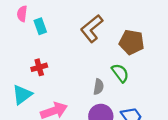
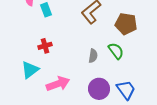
gray semicircle: (99, 87) -> (93, 56), moved

